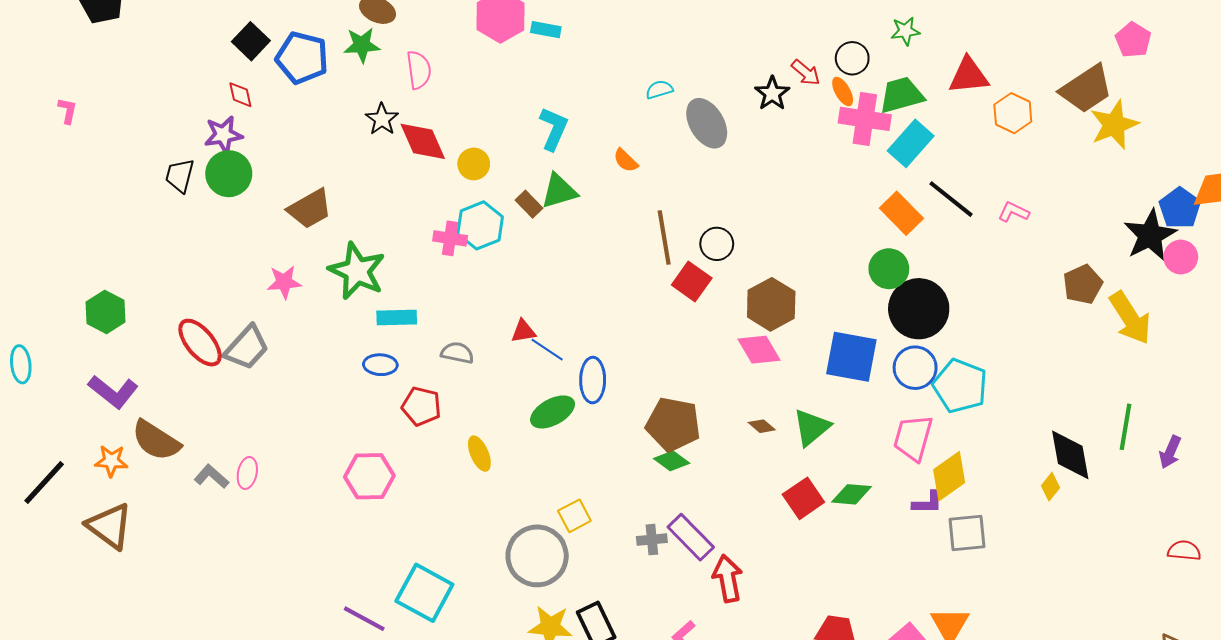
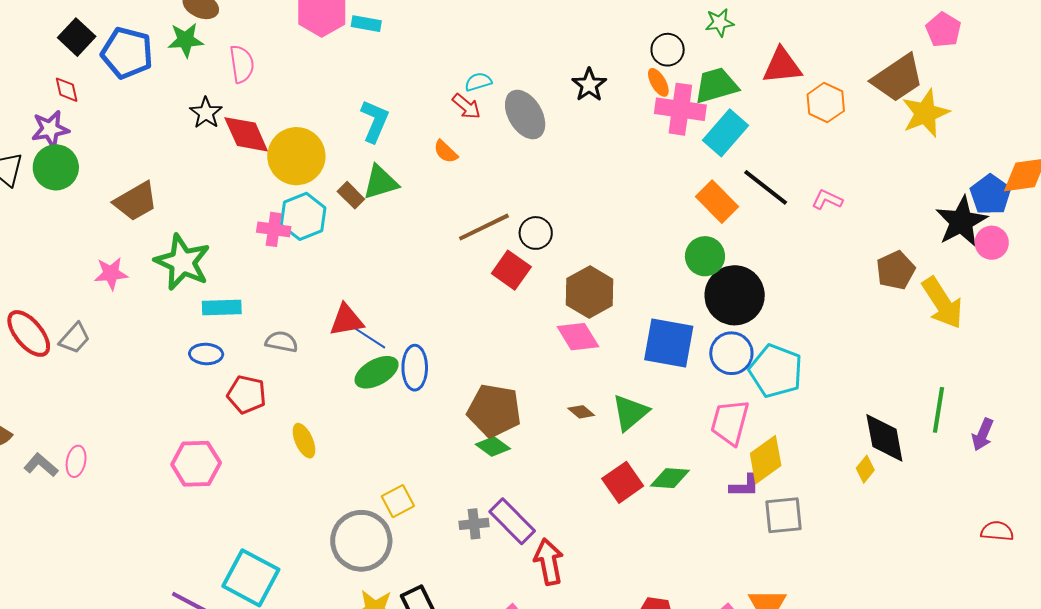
red arrow: (806, 73) -> (466, 106), moved
yellow circle: (474, 164) -> (296, 156), size x1.8
brown line: (664, 238) -> (484, 227), turned 74
red triangle: (523, 331) -> (346, 320), size x1.4
gray trapezoid: (247, 348) -> (75, 338), size x0.7
green ellipse: (553, 412) -> (377, 372), moved

